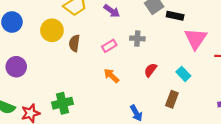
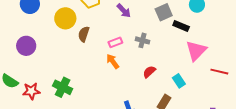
orange arrow: (111, 76) -> (113, 61), moved
green cross: (62, 103) -> (63, 87), turned 30

